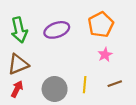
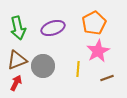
pink star: (105, 55) -> (98, 51), size x1.6
yellow line: (85, 85) -> (78, 69), moved
gray circle: (55, 89) -> (43, 66), moved

